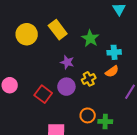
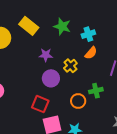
red square: (43, 94) -> (40, 104), moved
green cross: (105, 122) -> (96, 91), moved

